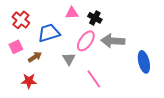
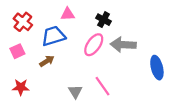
pink triangle: (72, 13) -> (68, 14), moved
brown arrow: (35, 57) -> (47, 61), moved
gray triangle: (69, 59) -> (75, 92), moved
red star: (29, 81) -> (21, 87), moved

